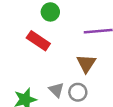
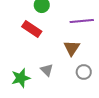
gray circle: (78, 92) -> (84, 72), moved

